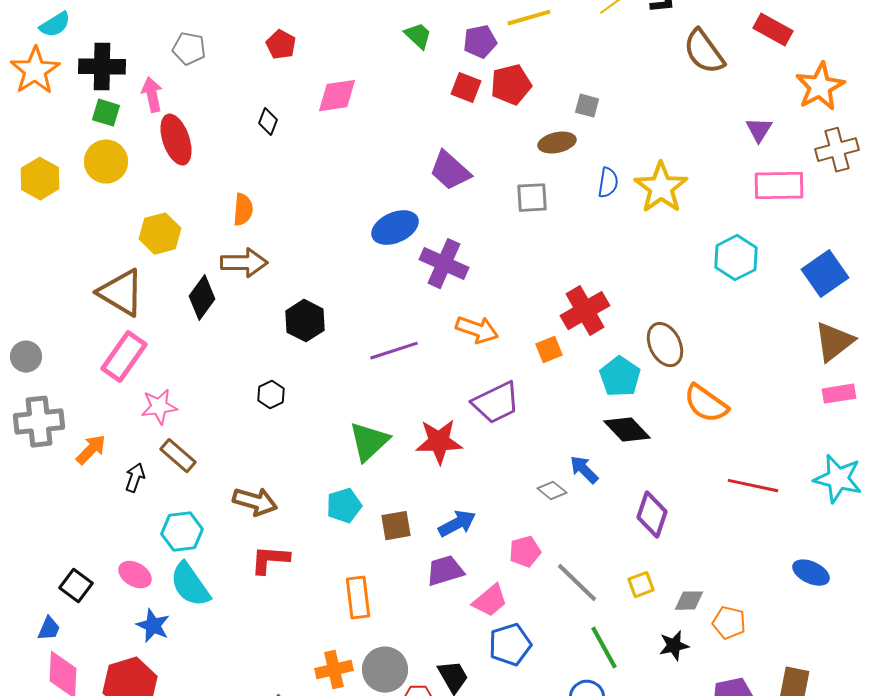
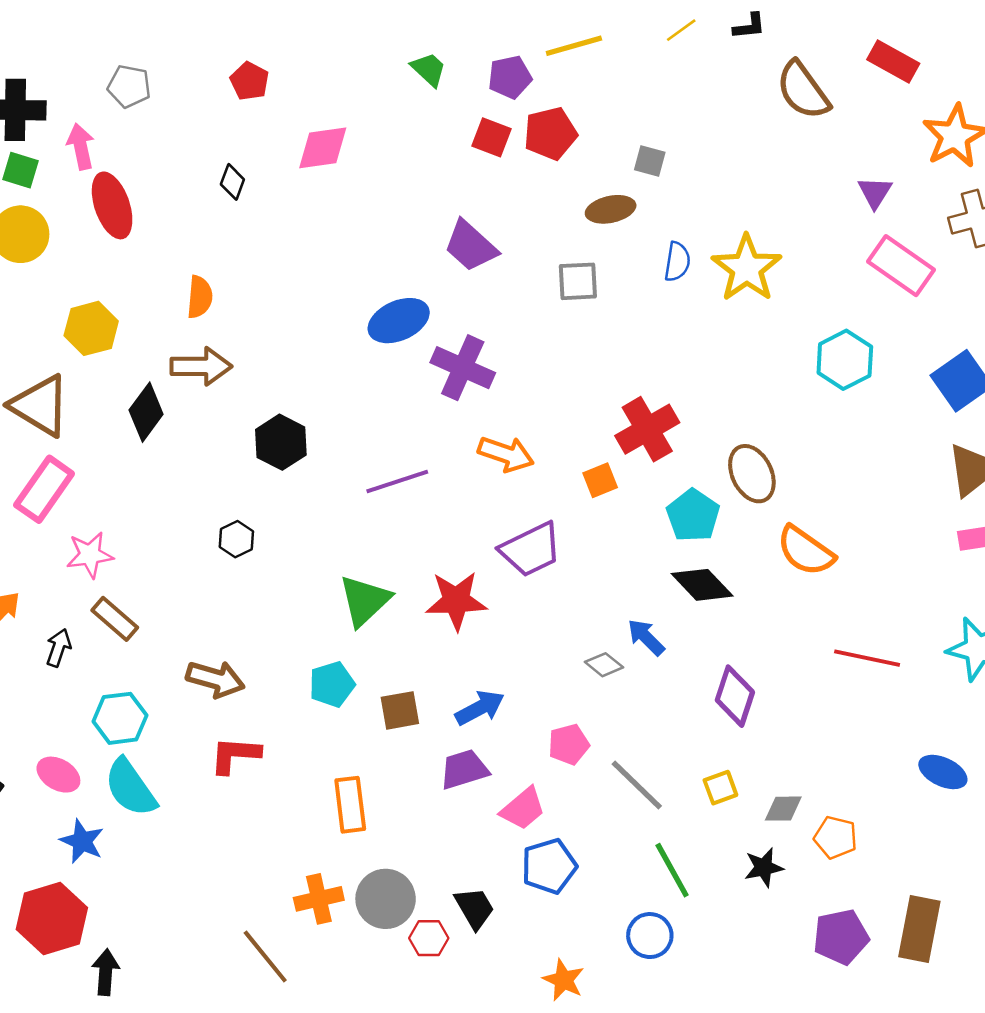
pink rectangle: (779, 186) -> (901, 266), turned 36

